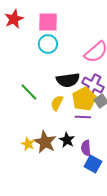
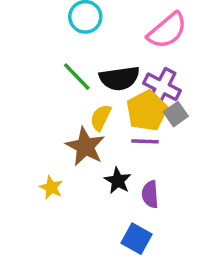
green line: (29, 92) -> (77, 77), moved
brown star: (45, 142) -> (85, 147), moved
blue square: (93, 164) -> (136, 239), moved

